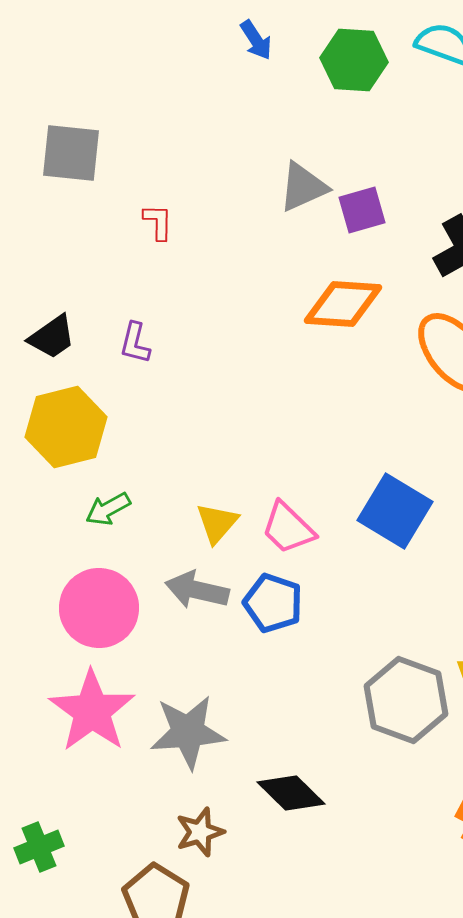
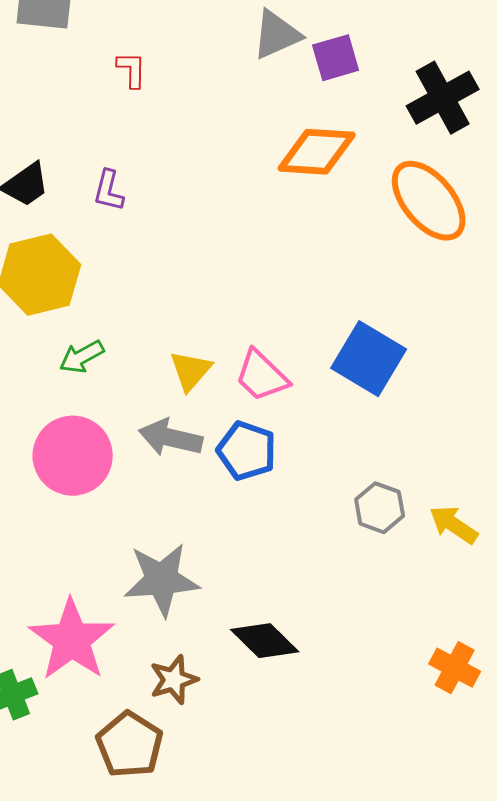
gray hexagon: (406, 700) -> (380, 508), moved, size x0.6
pink star: (92, 711) -> (72, 640), moved

